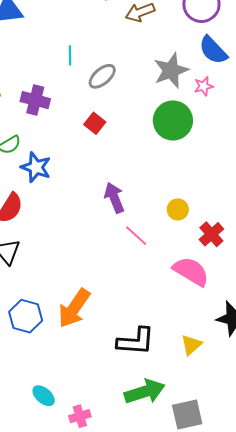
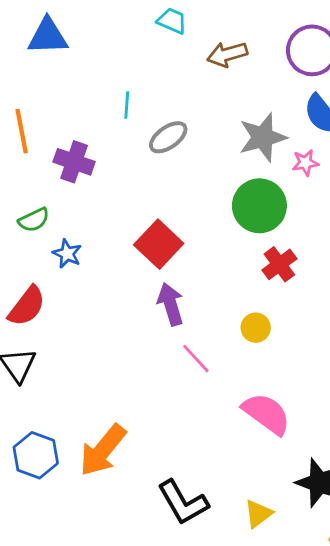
red square: (95, 123) -> (159, 244), moved, size x1.6
blue star: (36, 167) -> (67, 254), size x0.7
red cross: (211, 234) -> (279, 264), moved
black L-shape: (136, 341) -> (183, 502), turned 51

